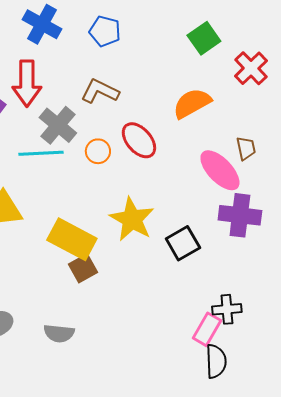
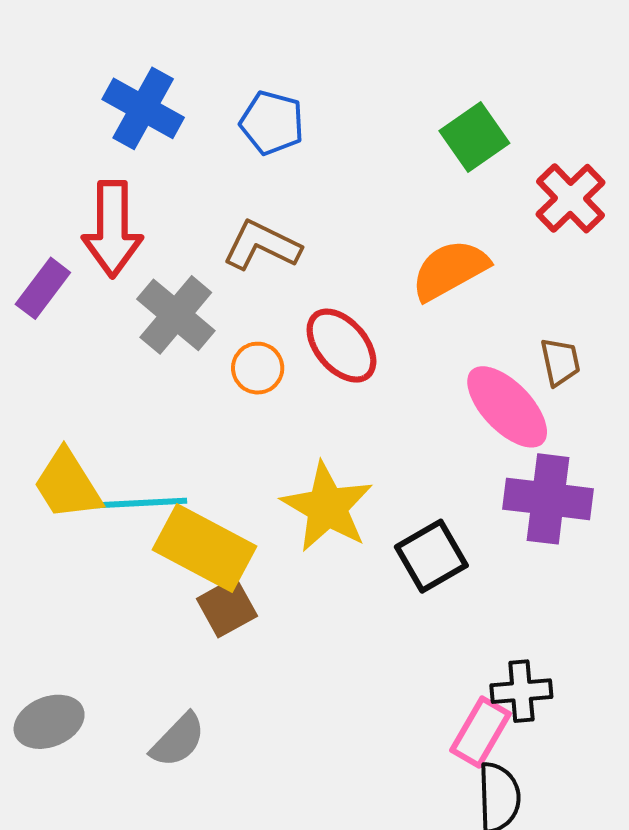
cyan line: (41, 153) -> (141, 503), moved
gray semicircle: (59, 333) -> (178, 740), turned -52

